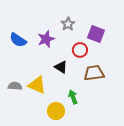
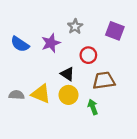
purple square: (96, 34) -> (115, 31), moved
green arrow: (73, 97) -> (93, 107), moved
yellow circle: (56, 111) -> (68, 95), moved

